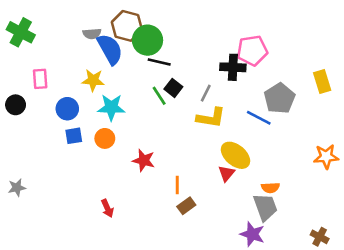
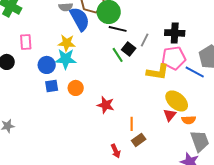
pink pentagon: (252, 50) -> (174, 58), moved
gray line: (206, 93) -> (145, 40), moved
cyan star: (111, 107) -> (66, 59), moved
orange semicircle: (270, 188) -> (189, 120), moved
red arrow: (107, 208) -> (116, 151), moved

